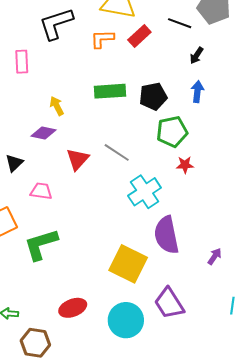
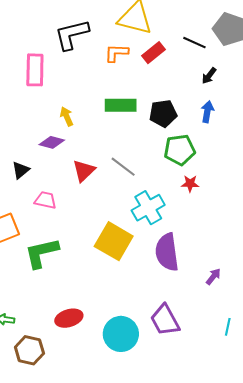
pink rectangle: (22, 62) -> (35, 70), size x1.4
yellow square: (128, 264) -> (114, 241), moved

